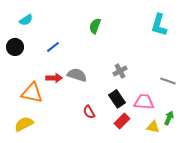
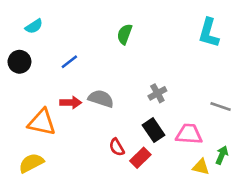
red rectangle: (122, 121) -> (140, 158), moved

